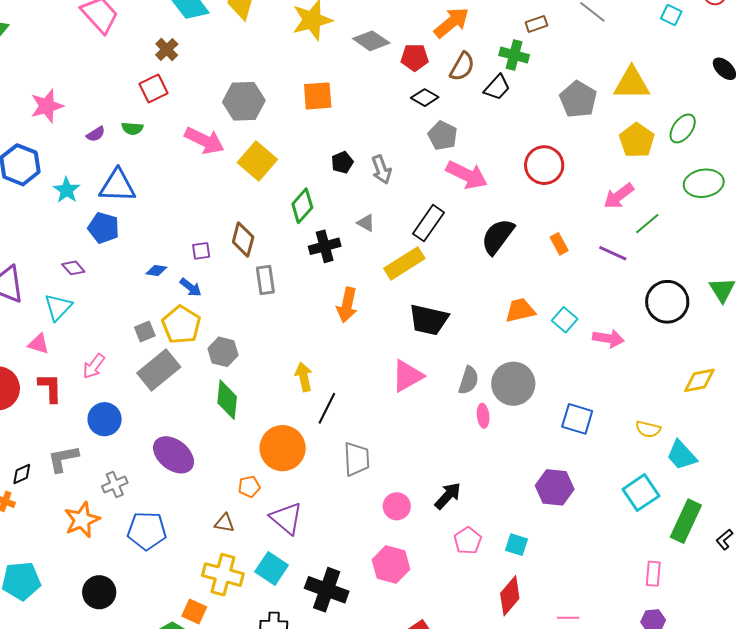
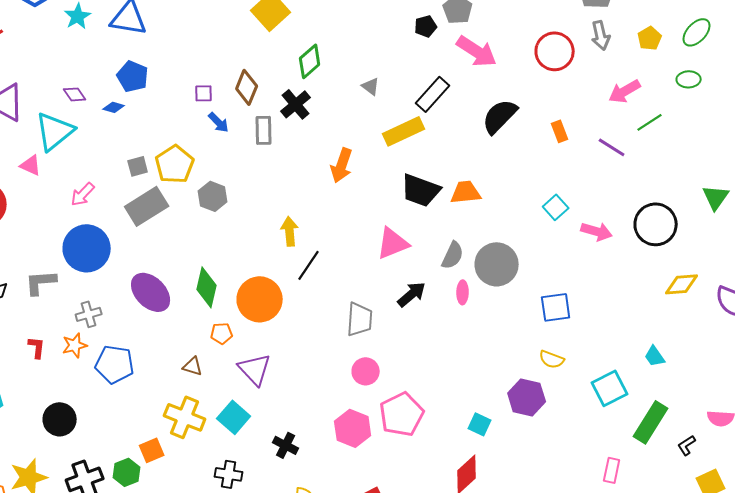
yellow pentagon: (637, 140) -> (650, 38), size x0.7
black pentagon: (342, 162) -> (426, 26), moved
gray arrow: (381, 170) -> (601, 35), moved
green ellipse: (704, 183) -> (689, 79), moved, size x0.6
blue pentagon: (104, 228) -> (133, 76), moved
black cross: (325, 246) -> (296, 104), moved, turned -32
blue diamond: (156, 271) -> (114, 107), moved
blue arrow: (191, 287) -> (219, 122), moved
black circle: (667, 302) -> (656, 224), moved
cyan triangle: (58, 307) -> (55, 131), size x1.4
orange trapezoid: (520, 310) -> (466, 192), moved
red L-shape: (50, 388) -> (37, 347), moved, size x0.7
green diamond: (227, 400) -> (207, 287), moved
blue circle: (105, 419) -> (87, 248), size x1.4
blue square: (577, 419) -> (556, 307), turned -32
yellow semicircle: (648, 429) -> (552, 359), moved
cyan trapezoid: (682, 455) -> (655, 356), size x0.7
gray trapezoid: (356, 459) -> (360, 319), moved
purple hexagon: (555, 487) -> (527, 397), moved
black arrow: (448, 496) -> (412, 294), moved
orange star: (82, 520) -> (75, 345), moved, size x0.7
pink pentagon: (468, 541) -> (402, 414), moved, size x1.6
black cross: (327, 590) -> (286, 445), size x0.6
orange square: (194, 611) -> (152, 450), turned 35

